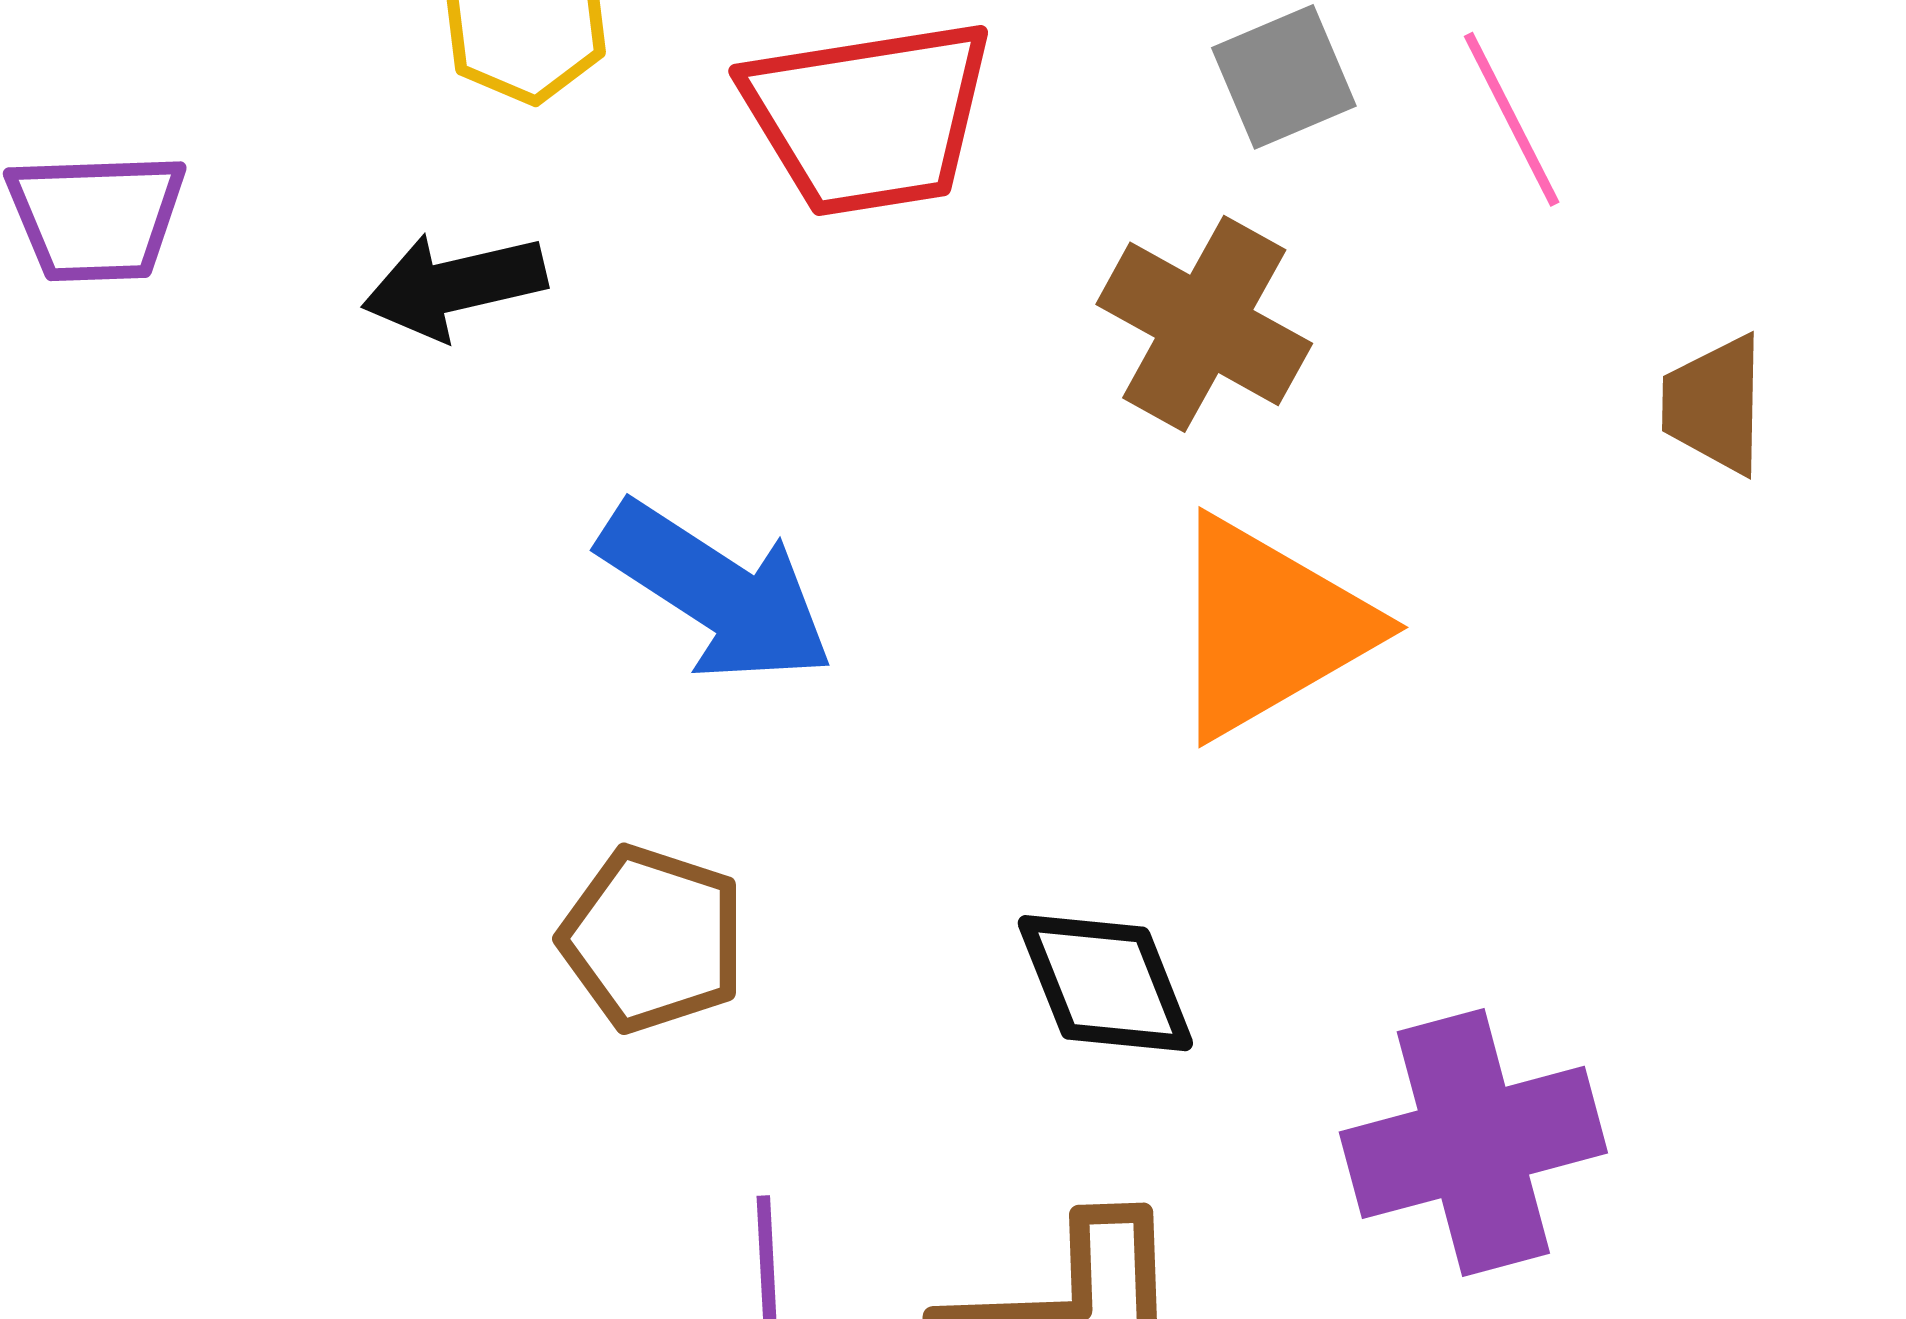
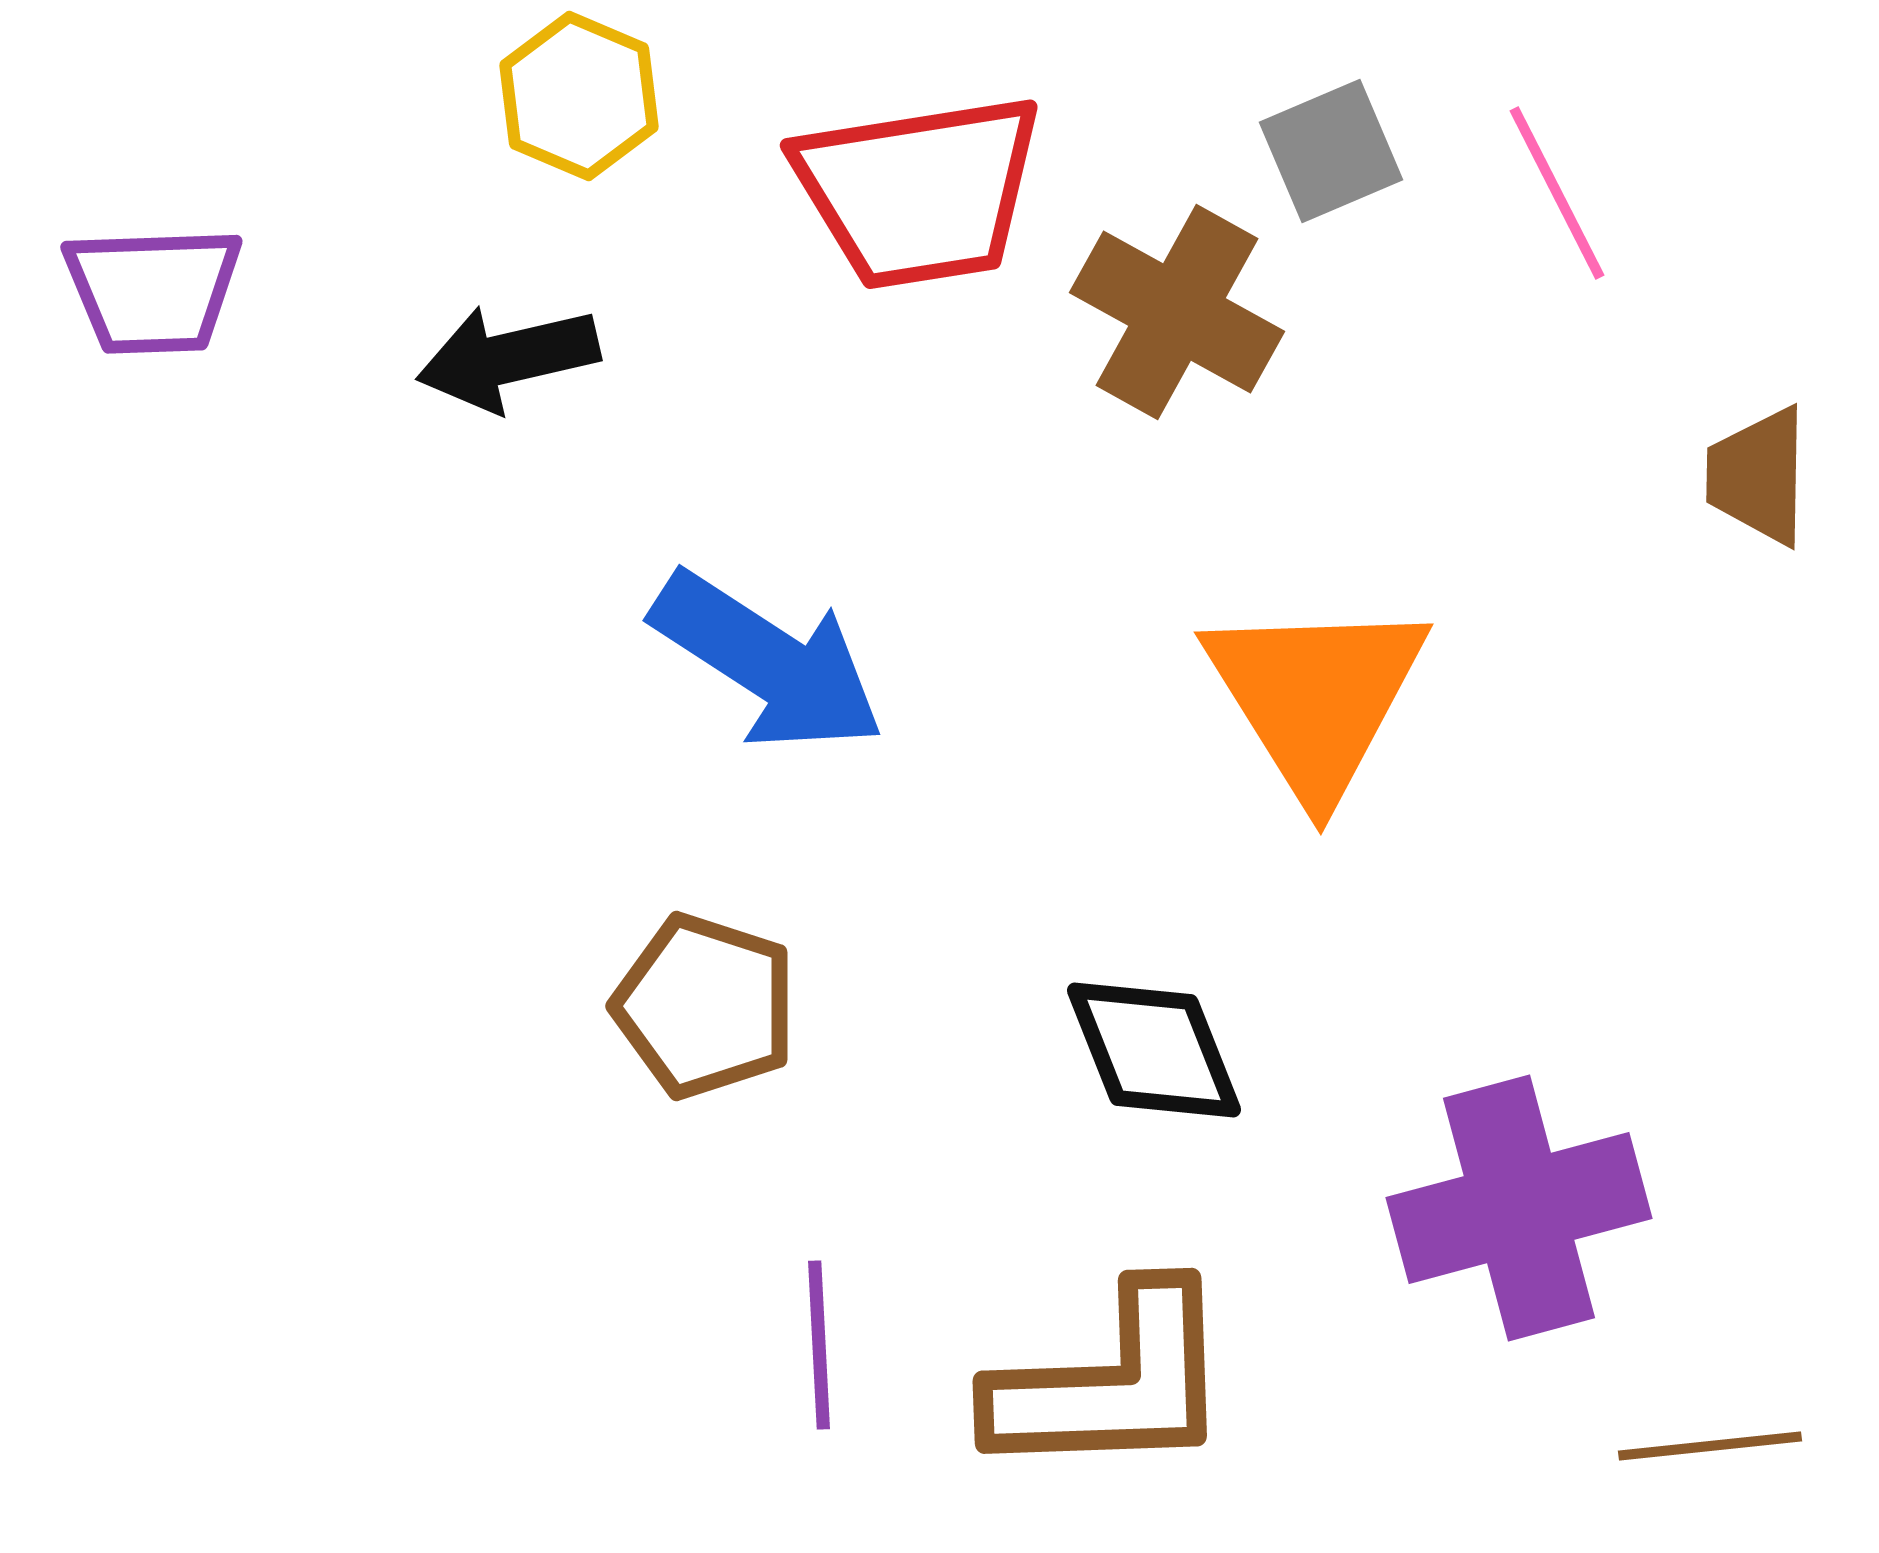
brown cross: (1204, 324) -> (1177, 312), moved
orange triangle: (1269, 627) -> (1316, 697), turned -32

